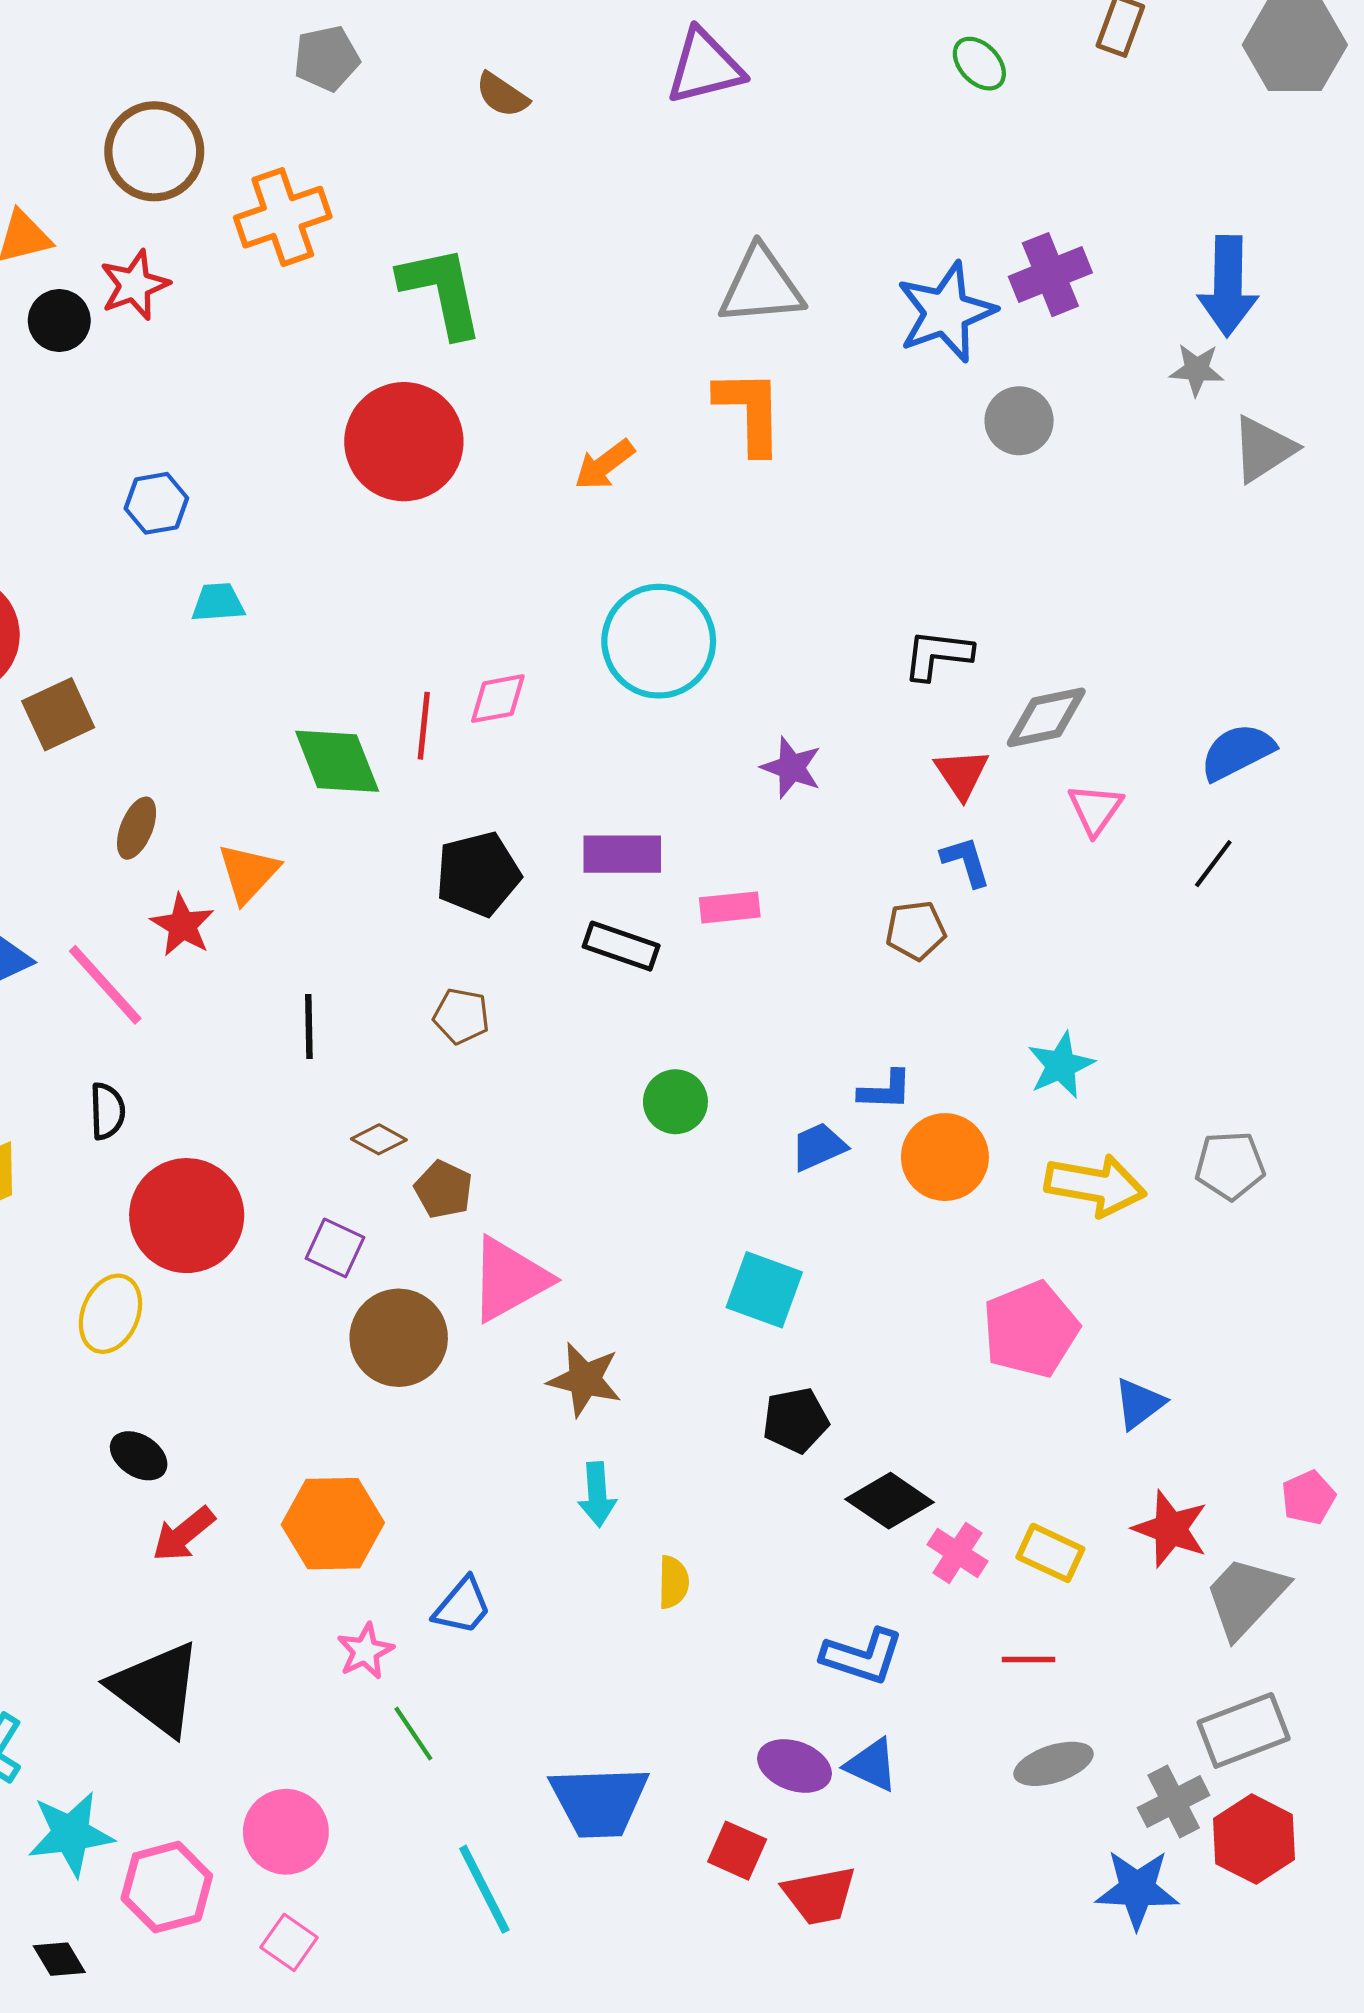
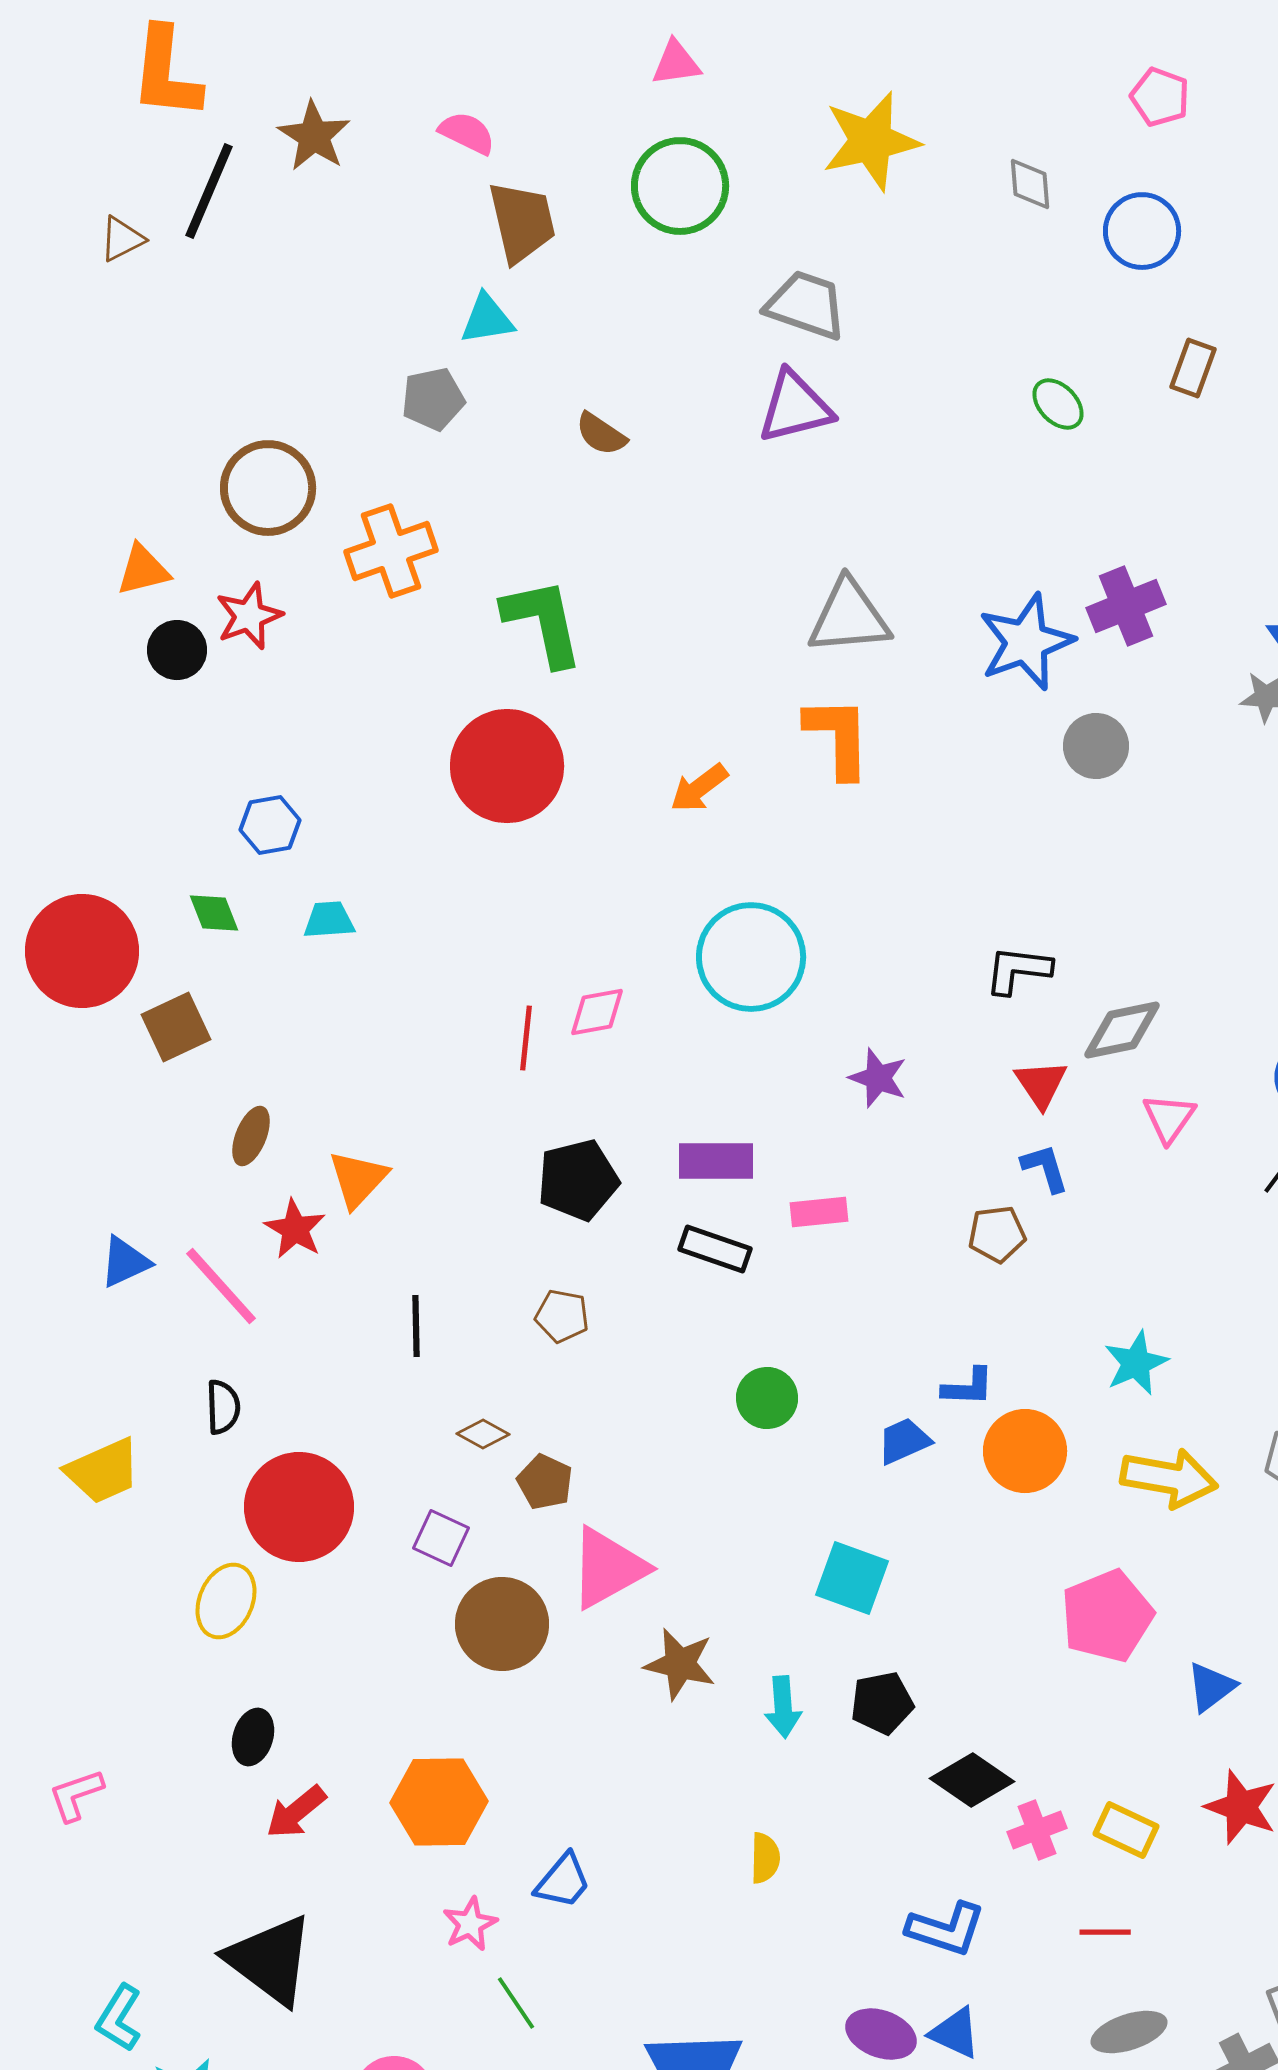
green diamond: (337, 761) -> (214, 913), moved, size x0.6
black ellipse: (139, 1456) -> (253, 1737), turned 74
cyan arrow: (597, 1494) -> (783, 1707), moved
pink cross: (957, 1553) -> (1037, 1830), turned 36

